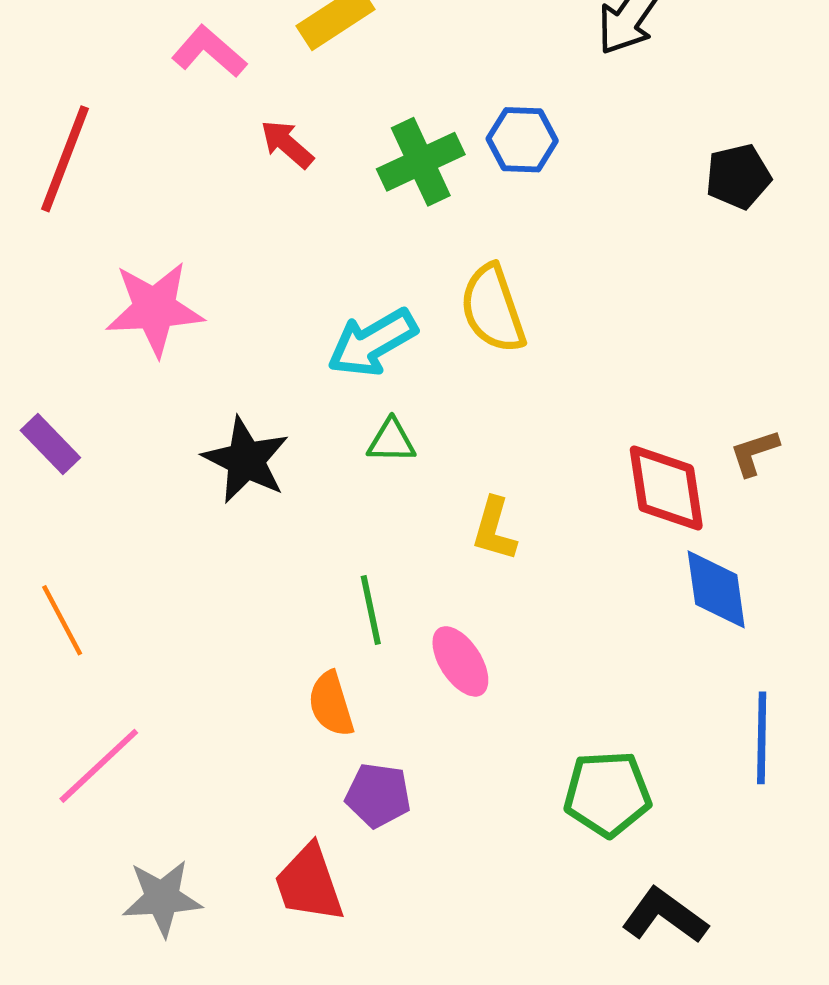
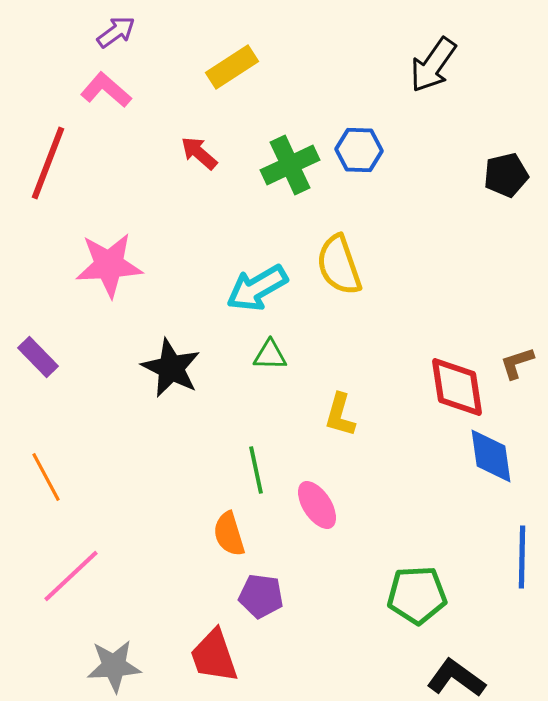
pink L-shape: (209, 52) -> (106, 90), moved

